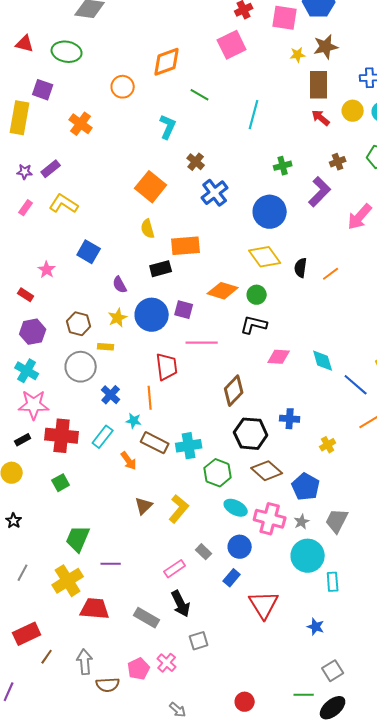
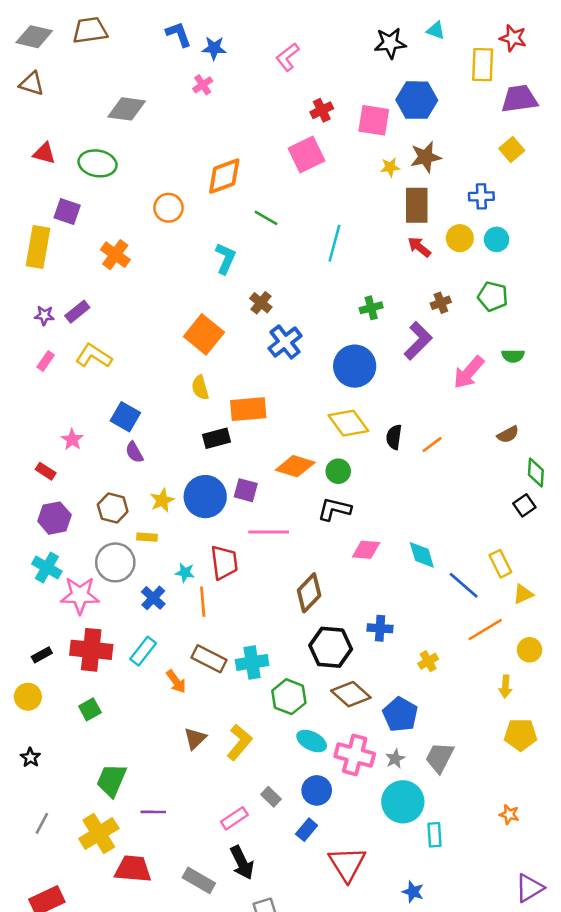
purple semicircle: (120, 285) -> (134, 452), moved
pink star: (34, 405) -> (80, 595), moved
cyan star: (134, 421) -> (185, 573), moved

